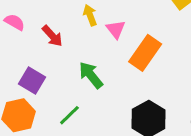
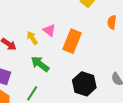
yellow arrow: (90, 15) -> (32, 38), moved

